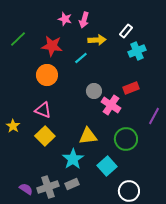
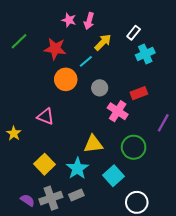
yellow arrow: (97, 40) -> (103, 42), turned -42
orange circle: (47, 75) -> (66, 79), moved
gray circle: (94, 91) -> (100, 88), moved
yellow square: (45, 136) -> (45, 164), moved

